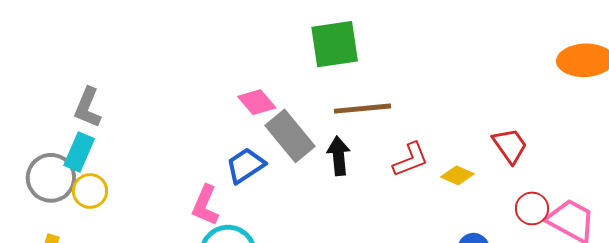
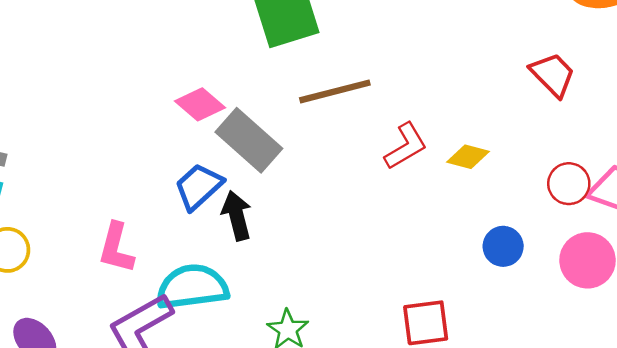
red trapezoid: (510, 146) -> (553, 75), moved
black arrow: (339, 156) -> (237, 216), moved
pink L-shape: (205, 205) -> (116, 248), moved

